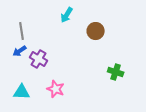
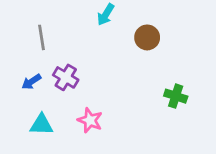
blue arrow: (20, 51) -> (31, 82), moved

